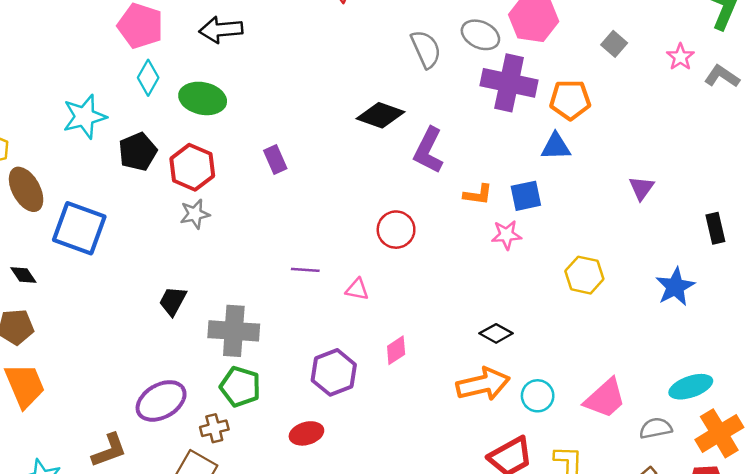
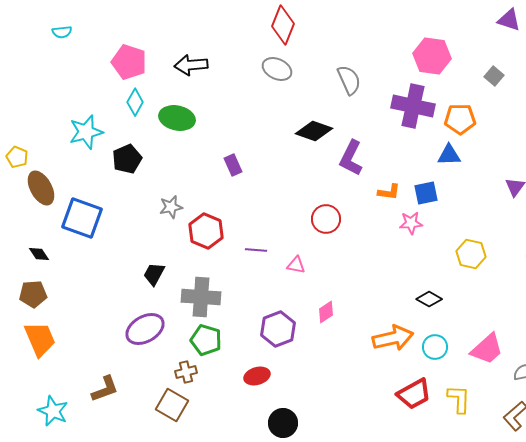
gray ellipse: (480, 35) -> (277, 69), moved
red hexagon: (192, 167) -> (206, 231), moved
black diamond: (496, 333) -> (429, 299), moved
purple ellipse: (161, 401) -> (145, 329), moved

